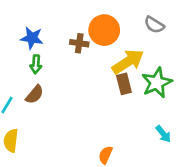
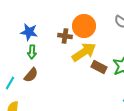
yellow arrow: (128, 62) -> (84, 52), moved
brown rectangle: (124, 84) -> (99, 67), turned -49

